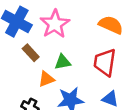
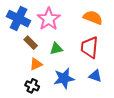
orange triangle: (46, 79) -> (36, 64), moved

